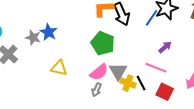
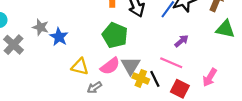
blue star: (49, 32) -> (59, 37), moved
yellow triangle: (59, 68) -> (80, 67), moved
gray arrow: (97, 90) -> (94, 87), moved, turned 32

